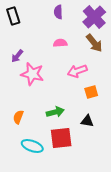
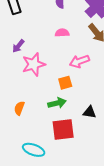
pink star: (32, 74) -> (34, 64), turned -30
orange square: (91, 92) -> (65, 83), moved
cyan ellipse: (32, 146) -> (34, 150), moved

